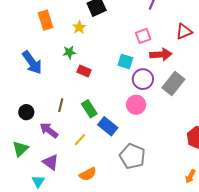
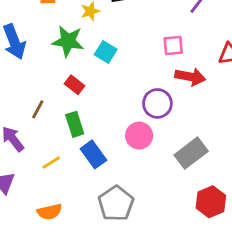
green star: (69, 52) -> (68, 41), size x1.6
cyan square: (125, 62) -> (106, 52), moved
red rectangle: (84, 71) -> (75, 85), moved
gray rectangle: (173, 83) -> (191, 153), moved

